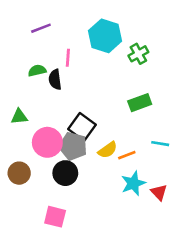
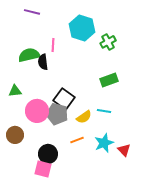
purple line: (41, 28) -> (32, 12), moved, turned 35
green semicircle: (37, 71) -> (29, 55), size x1.5
cyan line: (160, 144) -> (104, 111), moved
orange line: (127, 155) -> (77, 140), moved
black circle: (65, 173) -> (48, 154), moved

